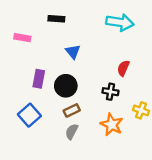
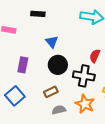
black circle: (66, 86) -> (58, 65), moved
black cross: (110, 92) -> (84, 76), size x1.5
gray semicircle: (72, 132) -> (59, 110), moved, turned 48

